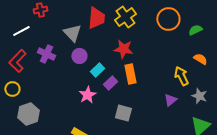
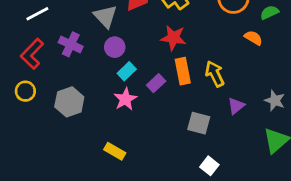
orange semicircle: (200, 59) -> (253, 38), moved
cyan rectangle: (97, 70) -> (127, 71), moved
yellow arrow: (181, 76) -> (215, 74), moved
gray square: (123, 113) -> (199, 123), moved
gray hexagon: (28, 114) -> (69, 102), moved

